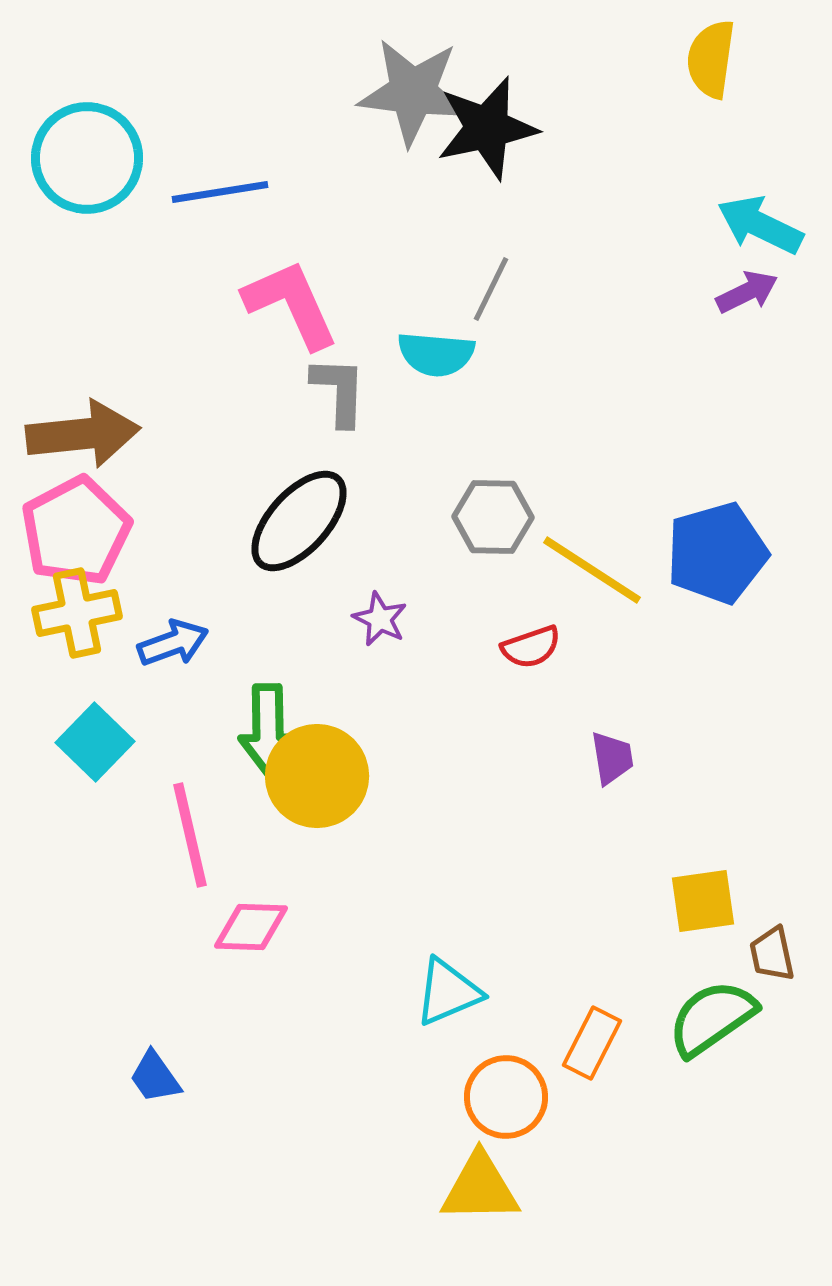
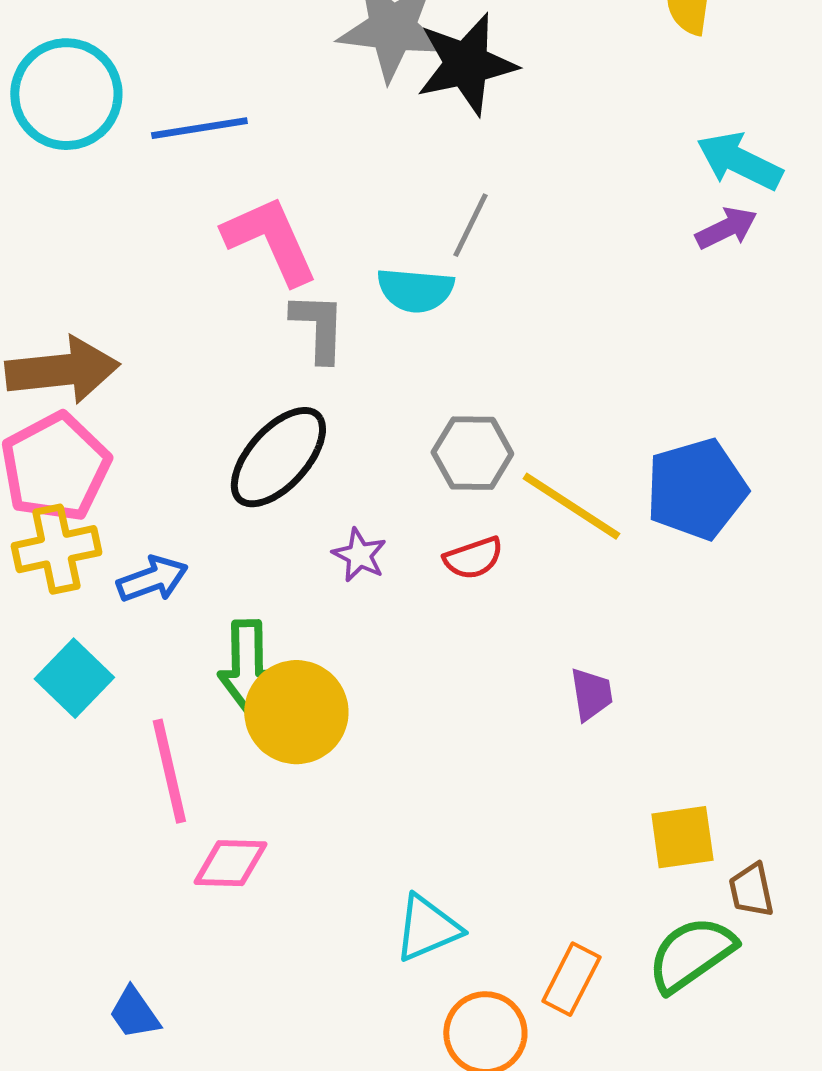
red semicircle: (531, 647) -> (473, 558), moved

